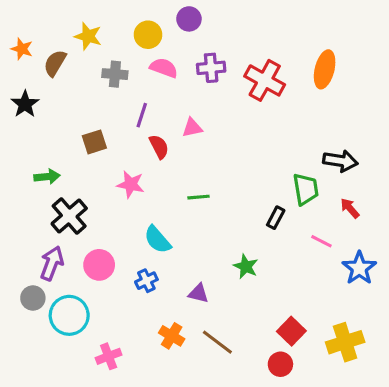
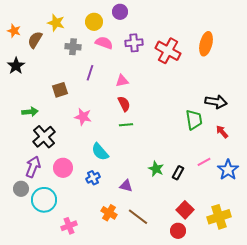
red semicircle: (159, 147) -> (124, 104), moved
black rectangle: (276, 218) -> (178, 173), moved
pink line: (321, 241) -> (204, 162), moved, turned -56

